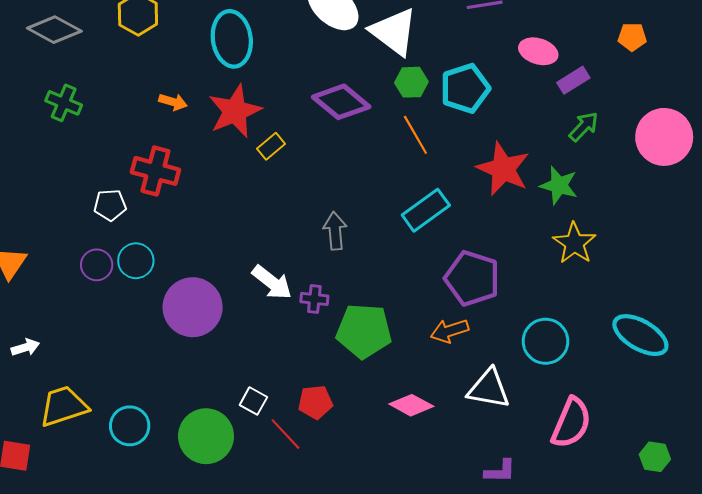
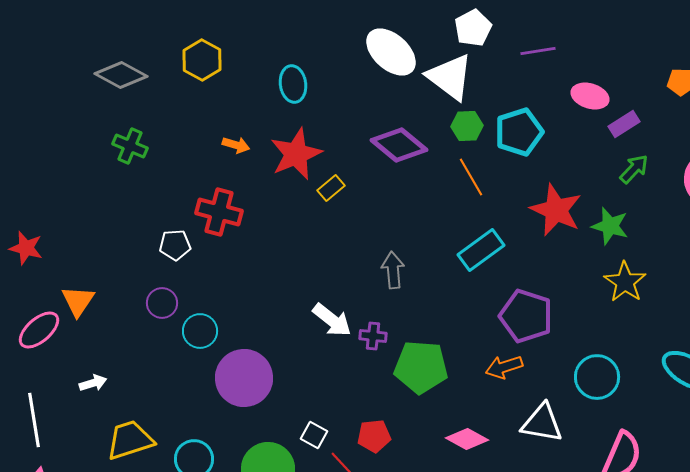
cyan ellipse: (232, 39) -> (293, 84), size x0.7
cyan circle: (136, 261) -> (200, 331), moved
purple circle: (193, 307) -> (244, 378), moved

